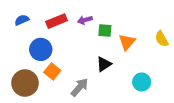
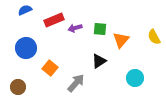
blue semicircle: (22, 20) -> (25, 10), moved
purple arrow: (85, 20) -> (75, 28), moved
blue circle: (41, 49) -> (26, 48), moved
brown circle: (25, 83) -> (18, 87), moved, size x0.6

